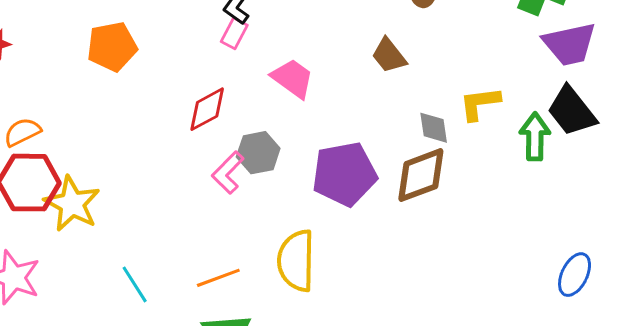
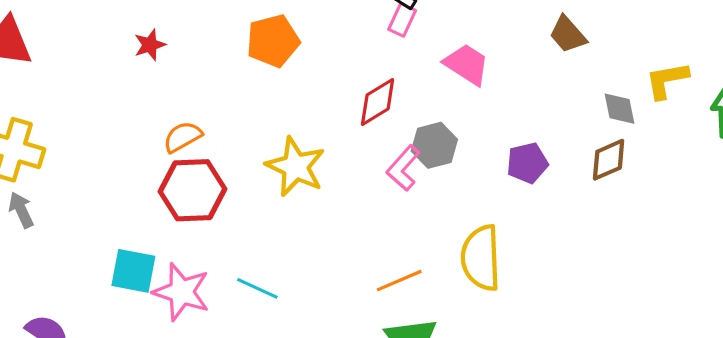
purple pentagon: (344, 174) -> (527, 163), size x0.6
brown diamond: (421, 175) -> (609, 160), size x0.7
yellow star: (72, 204) -> (296, 167), moved
cyan line: (135, 284) -> (257, 288), moved, turned -30

